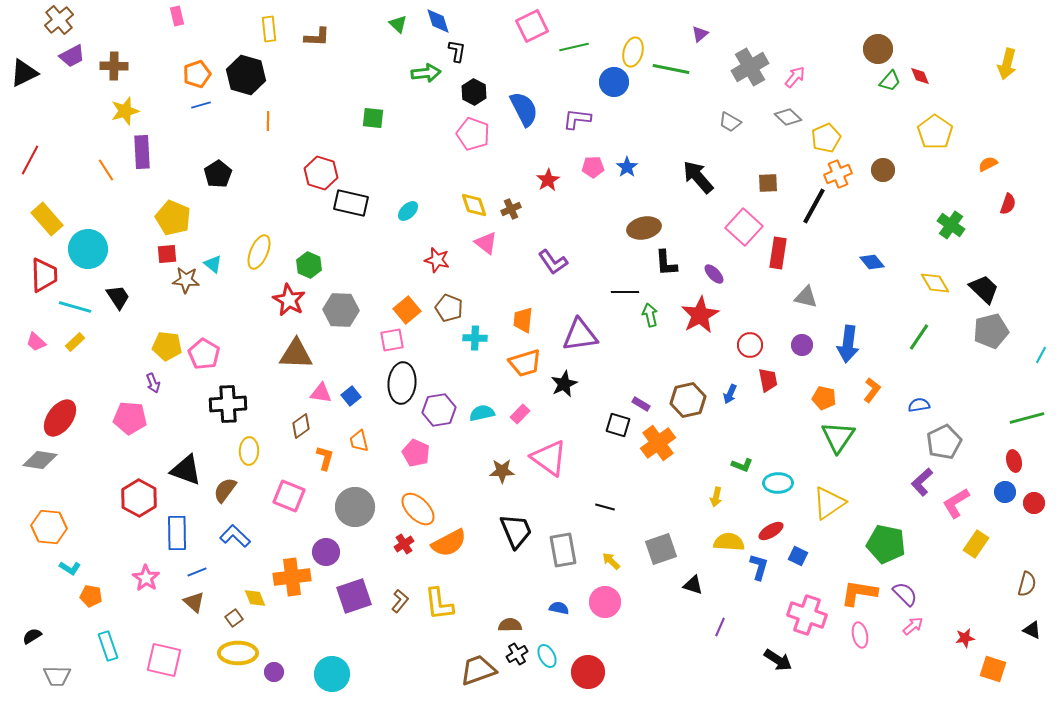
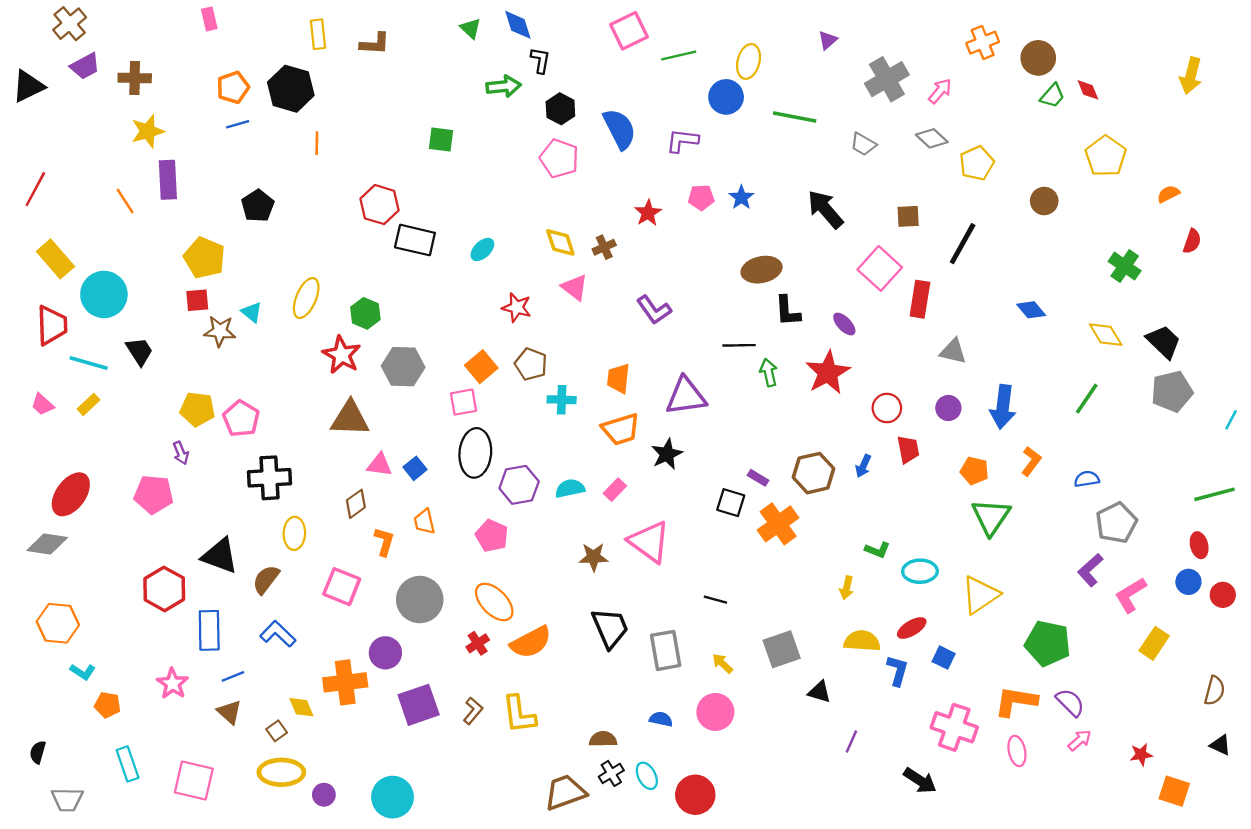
green line: (671, 69) -> (795, 117), moved
orange cross: (838, 174) -> (983, 43), moved
black semicircle: (32, 636) -> (38, 752), turned -42

